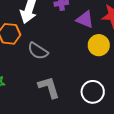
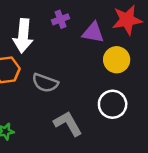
white circle: (93, 92) -> (113, 104), moved

